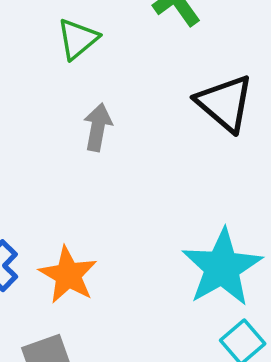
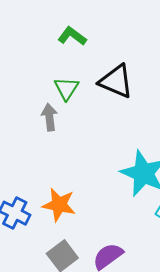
green triangle: (78, 39) -> (66, 88), moved

